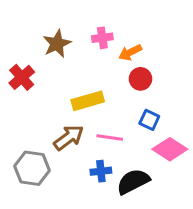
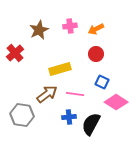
orange arrow: (130, 52) -> (96, 29), moved
black semicircle: (133, 181) -> (91, 124), turned -35

